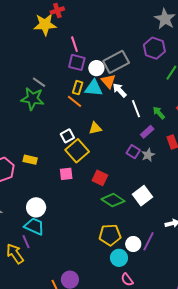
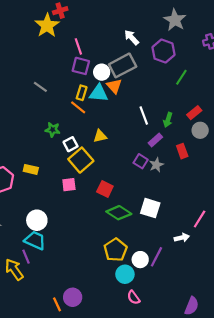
yellow star: (45, 24) -> (47, 25), turned -30
white arrow: (120, 90) -> (132, 37), moved
green star: (33, 99) -> (53, 130), moved, size x0.6
green arrow: (159, 113) -> (168, 120), turned -120
white square: (142, 196) -> (150, 208), turned -36
yellow pentagon: (110, 235) -> (115, 250), turned -30

